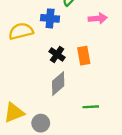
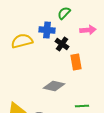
black cross: (57, 54) -> (62, 44), moved
gray diamond: (58, 84) -> (54, 86), turned 55

